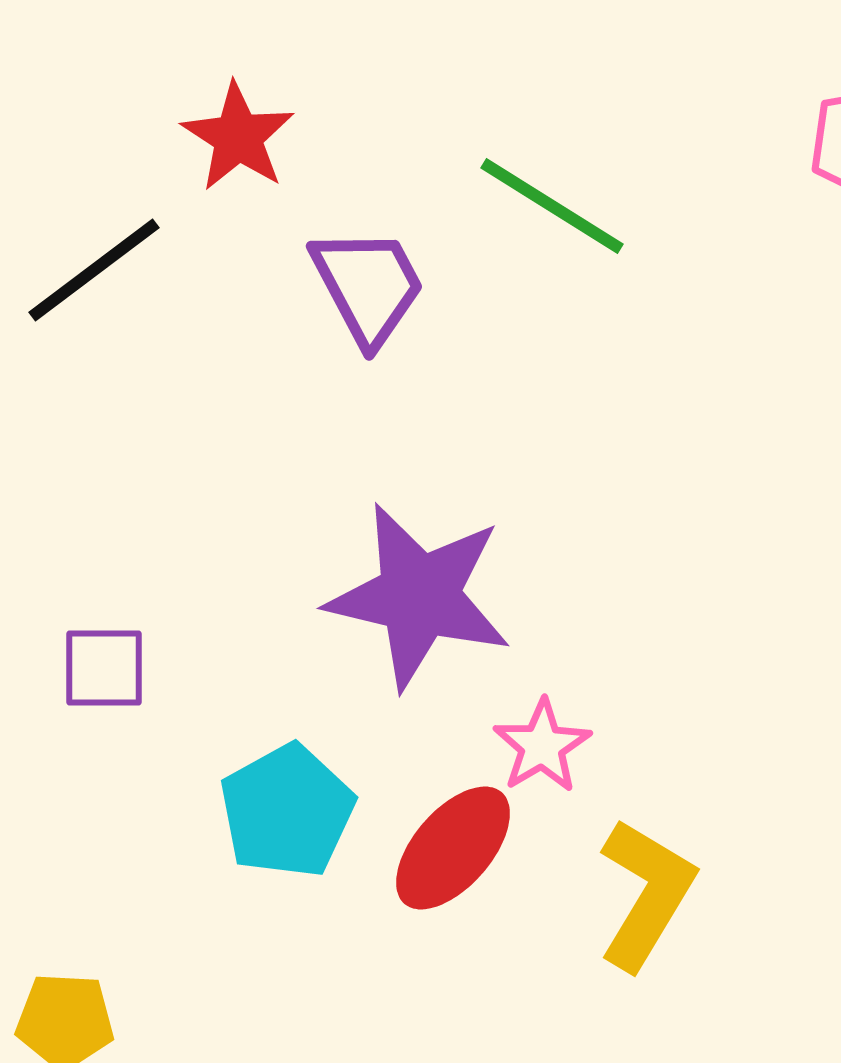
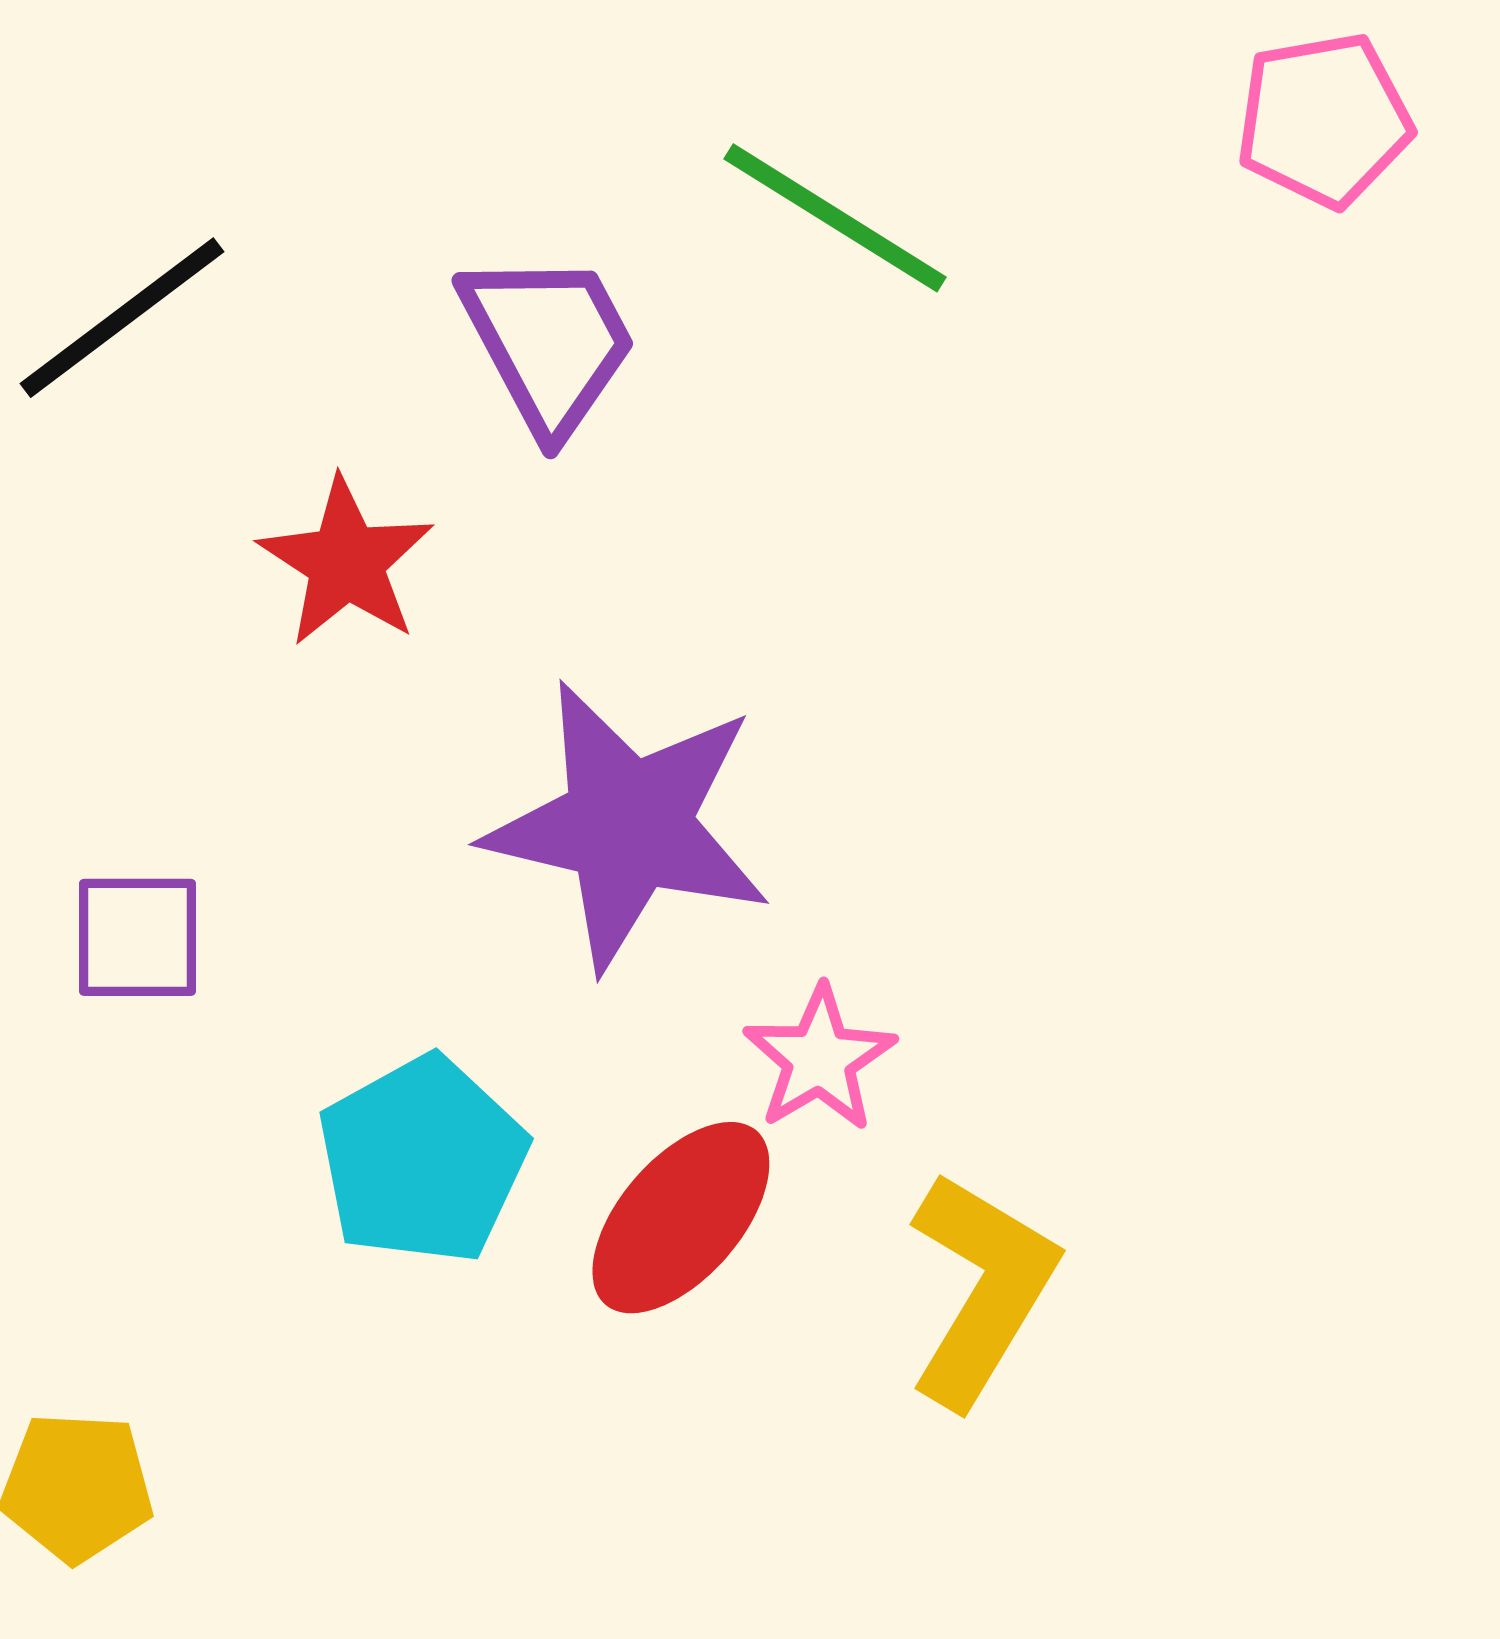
red star: (238, 137) -> (346, 562), moved

